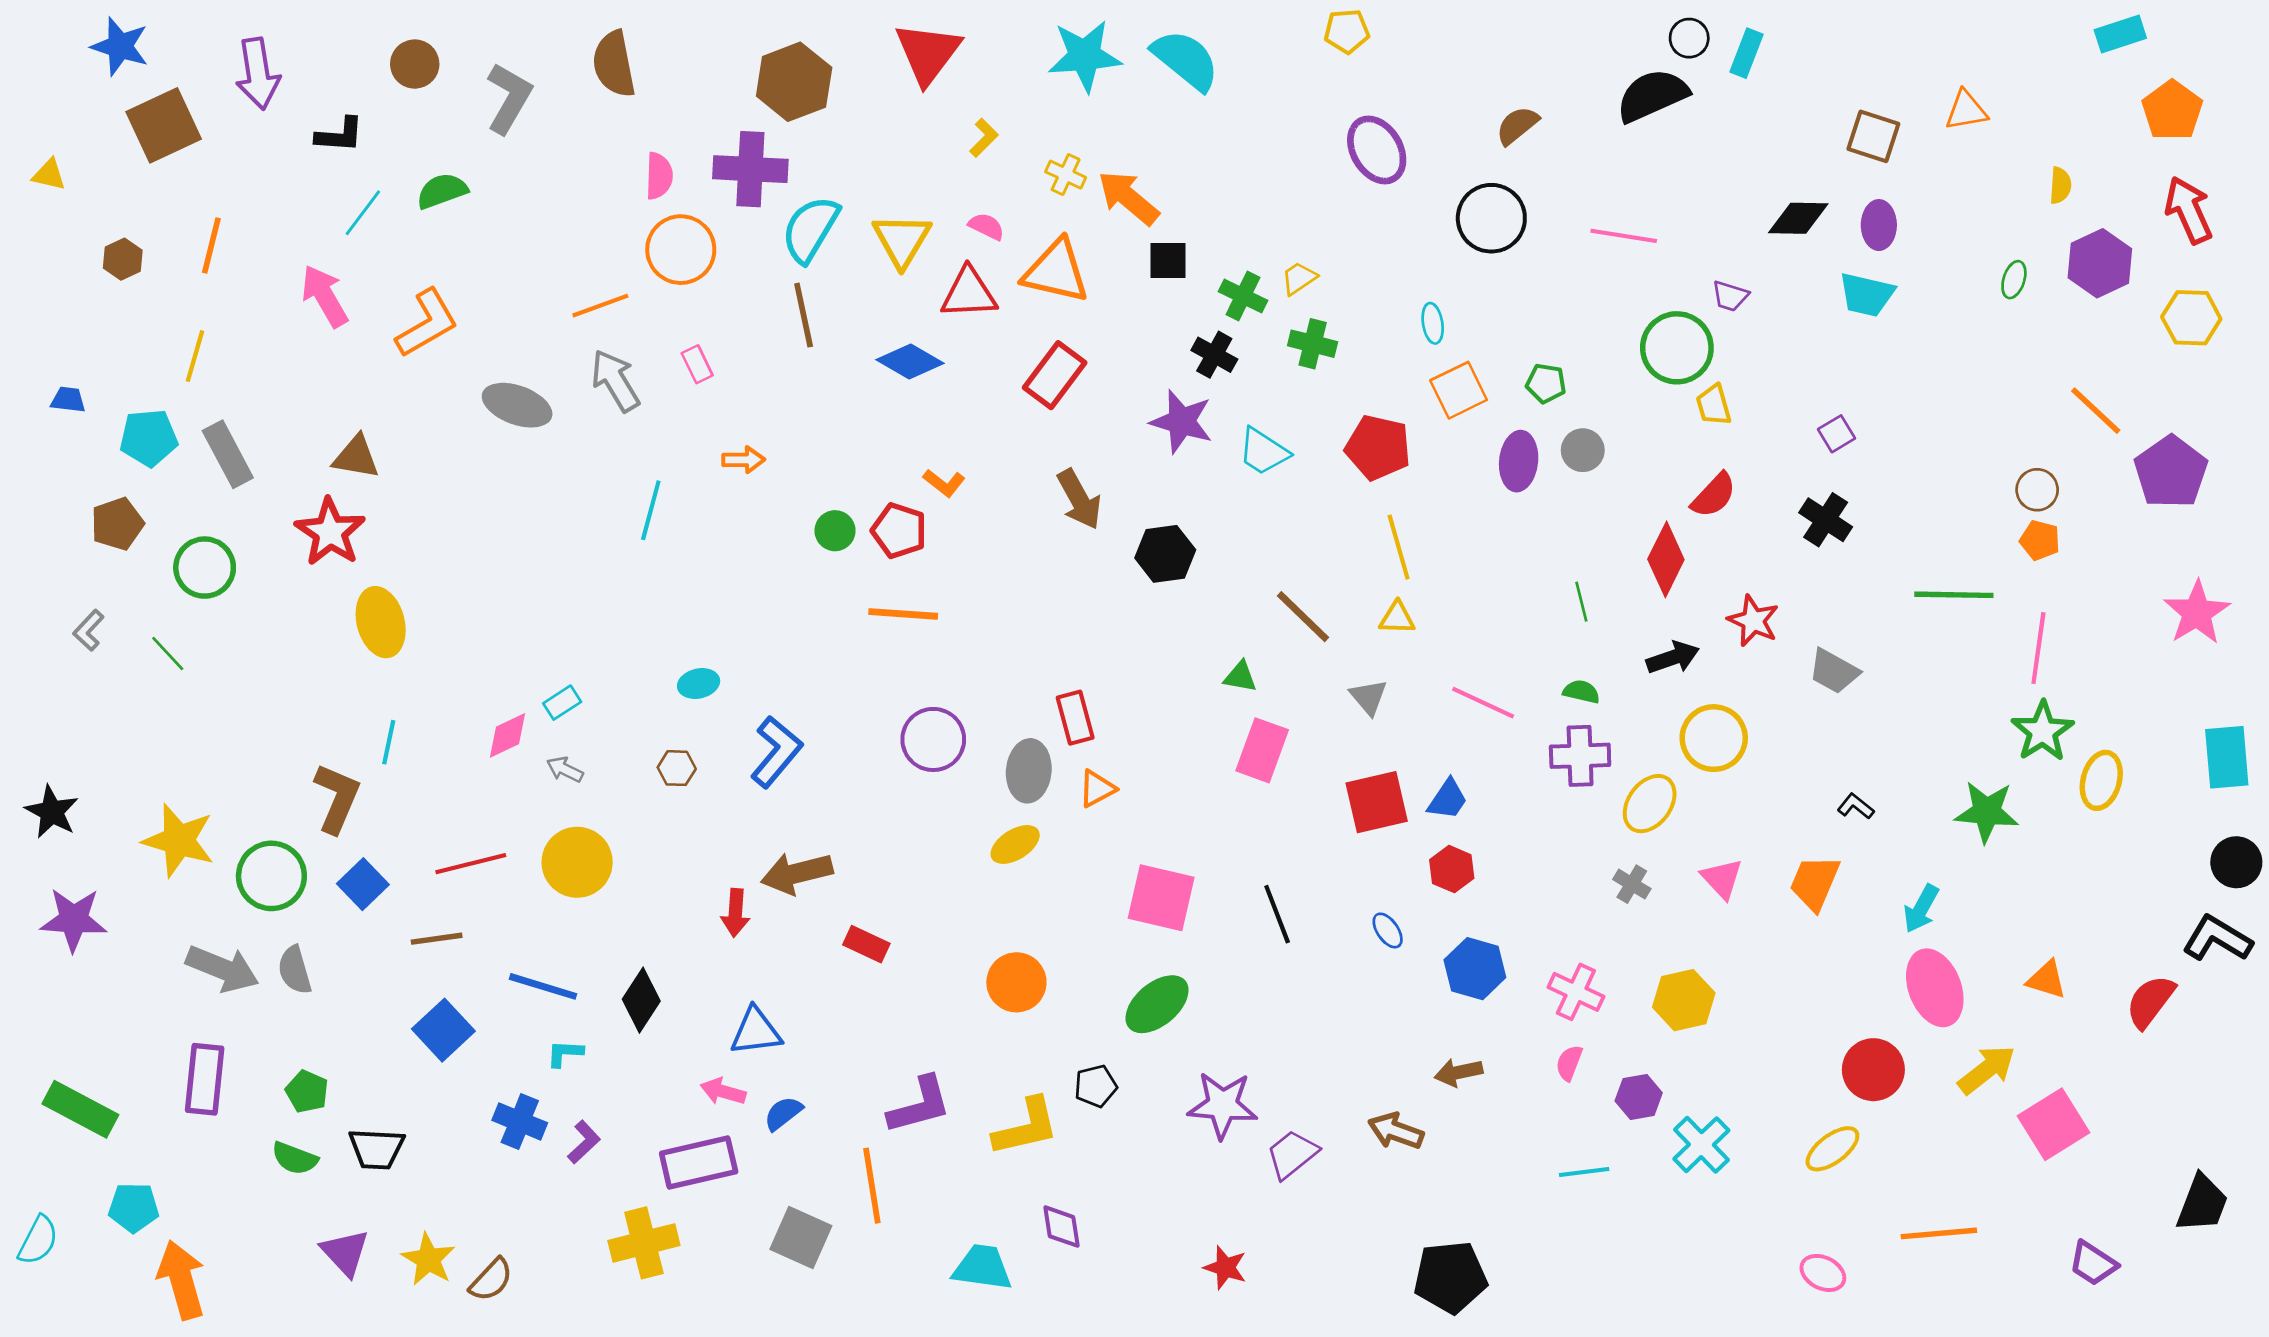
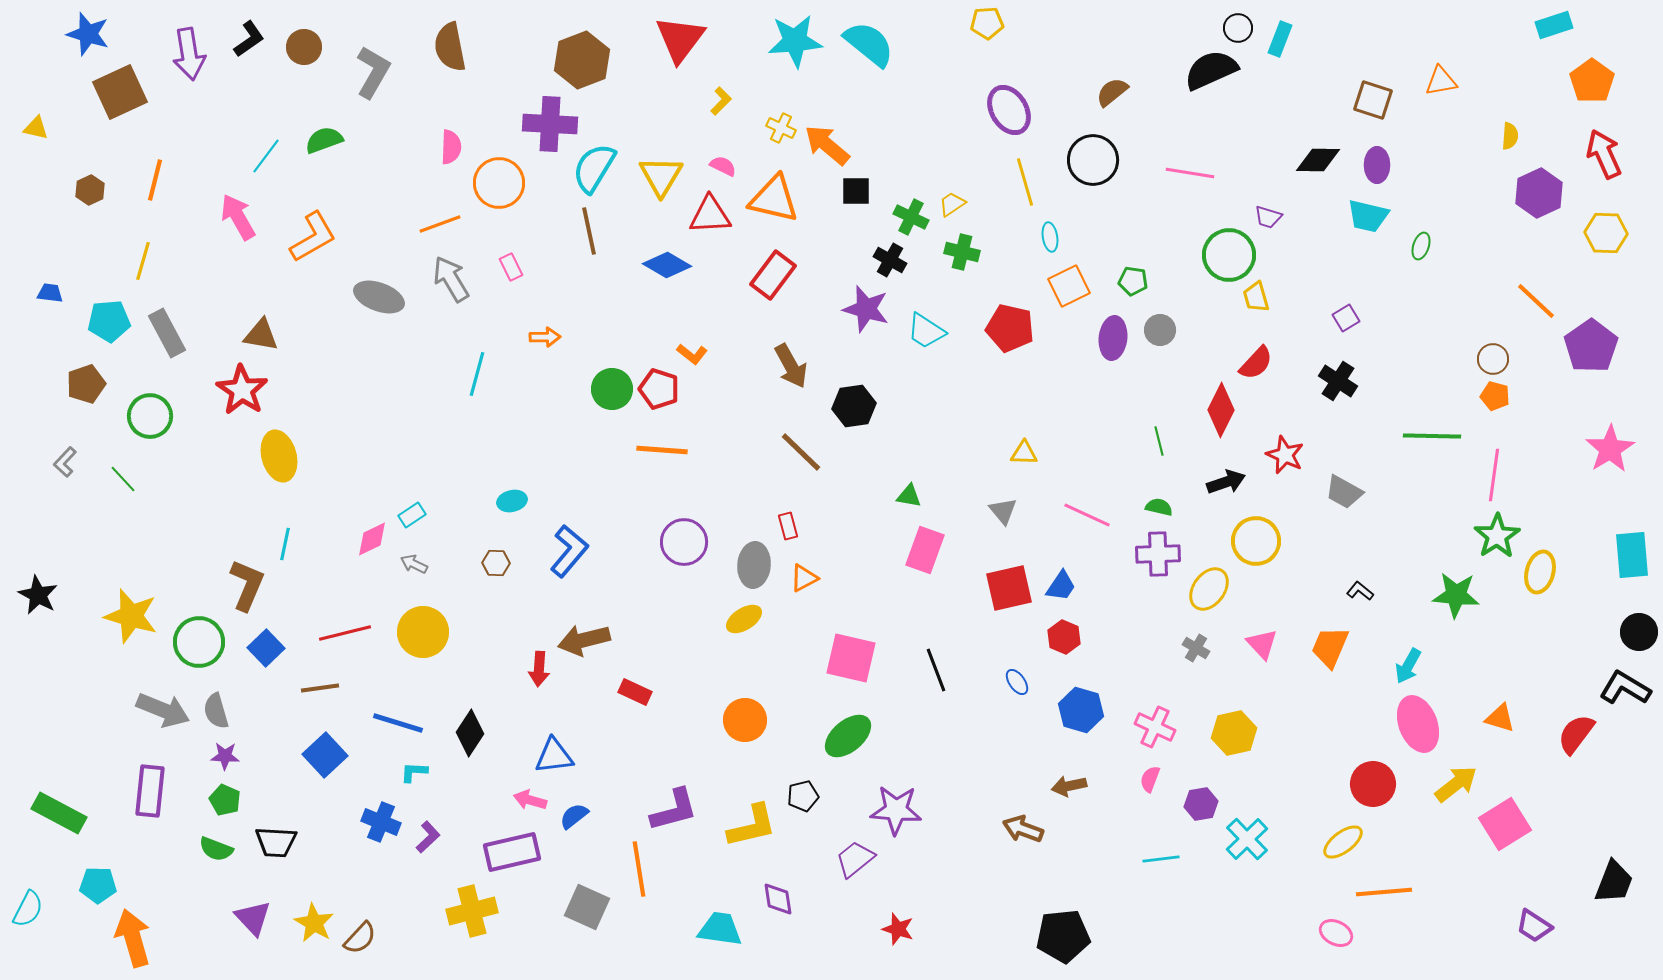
black L-shape: (340, 135) -> (249, 39), moved, turned -39
pink semicircle: (659, 176) -> (451, 147), moved
green ellipse: (2014, 280) -> (1421, 246), moved
green circle: (835, 531) -> (612, 389), size x1.4
yellow line: (1399, 547) -> (1025, 182), moved
brown line: (1303, 617) -> (801, 452), moved
red rectangle: (1075, 718) -> (788, 526), size x0.7
purple star: (74, 920) -> (225, 756), moved, size x0.6
purple trapezoid: (1292, 1154) -> (855, 859), moved
orange line: (1939, 1233) -> (1384, 892), moved

